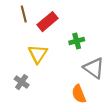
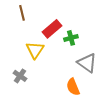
red rectangle: (48, 22) -> (52, 29), moved

